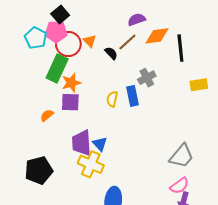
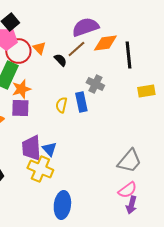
purple semicircle: (137, 20) -> (85, 27), size x1.5
gray cross: (147, 78) -> (95, 84), turned -36

